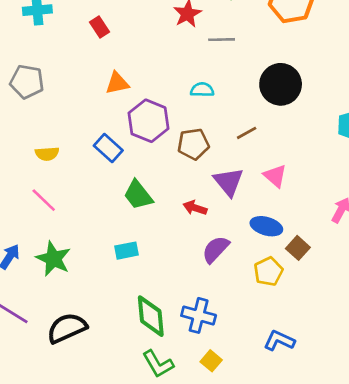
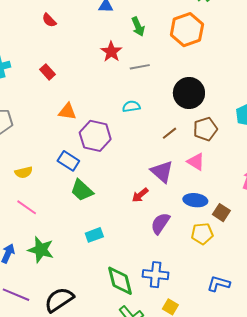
orange triangle: (117, 83) -> (67, 112), turned 30
brown pentagon: (193, 144) -> (205, 129), moved
green trapezoid: (138, 195) -> (82, 190), moved
red arrow: (195, 208) -> (140, 195), turned -48
yellow pentagon: (268, 271) -> (202, 234), turned 30

